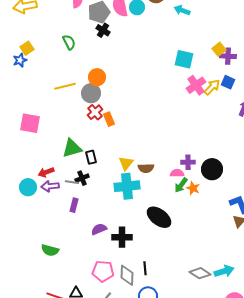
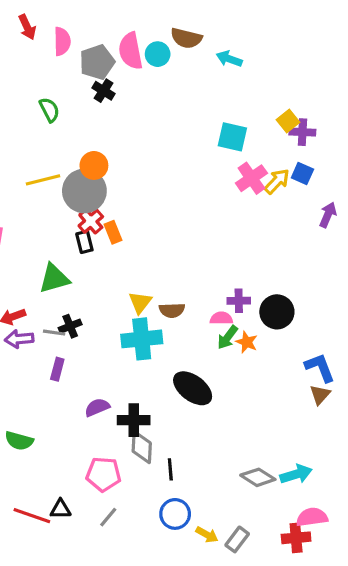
gray circle: (91, 93) -> (84, 191), size x1.4
black rectangle: (91, 157) -> (84, 242), moved
gray diamond: (127, 275) -> (142, 447), moved

